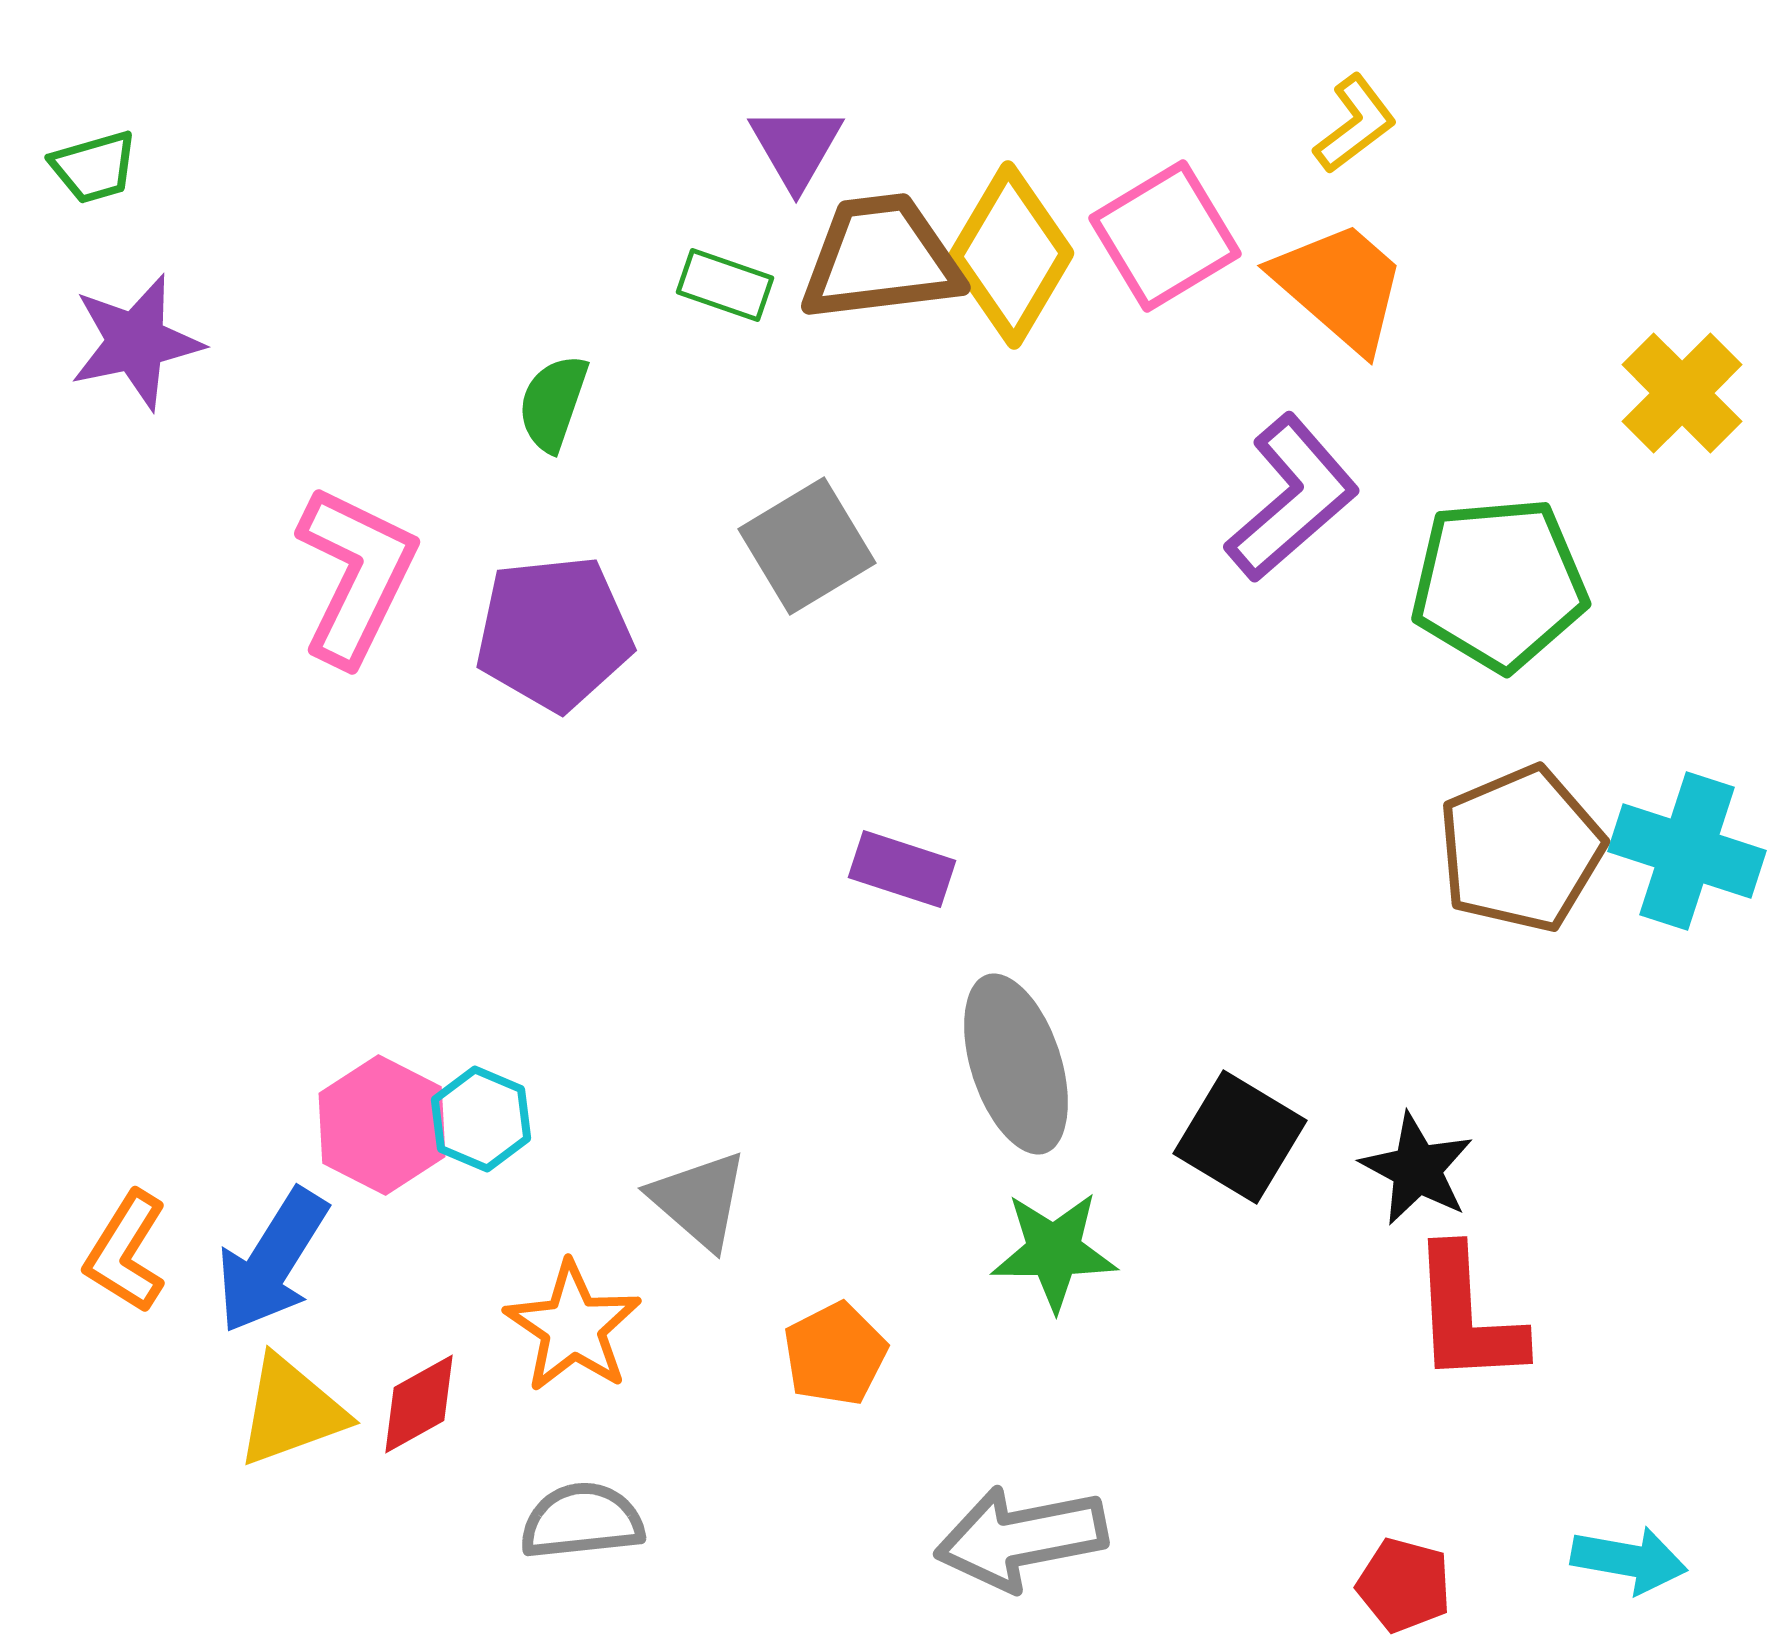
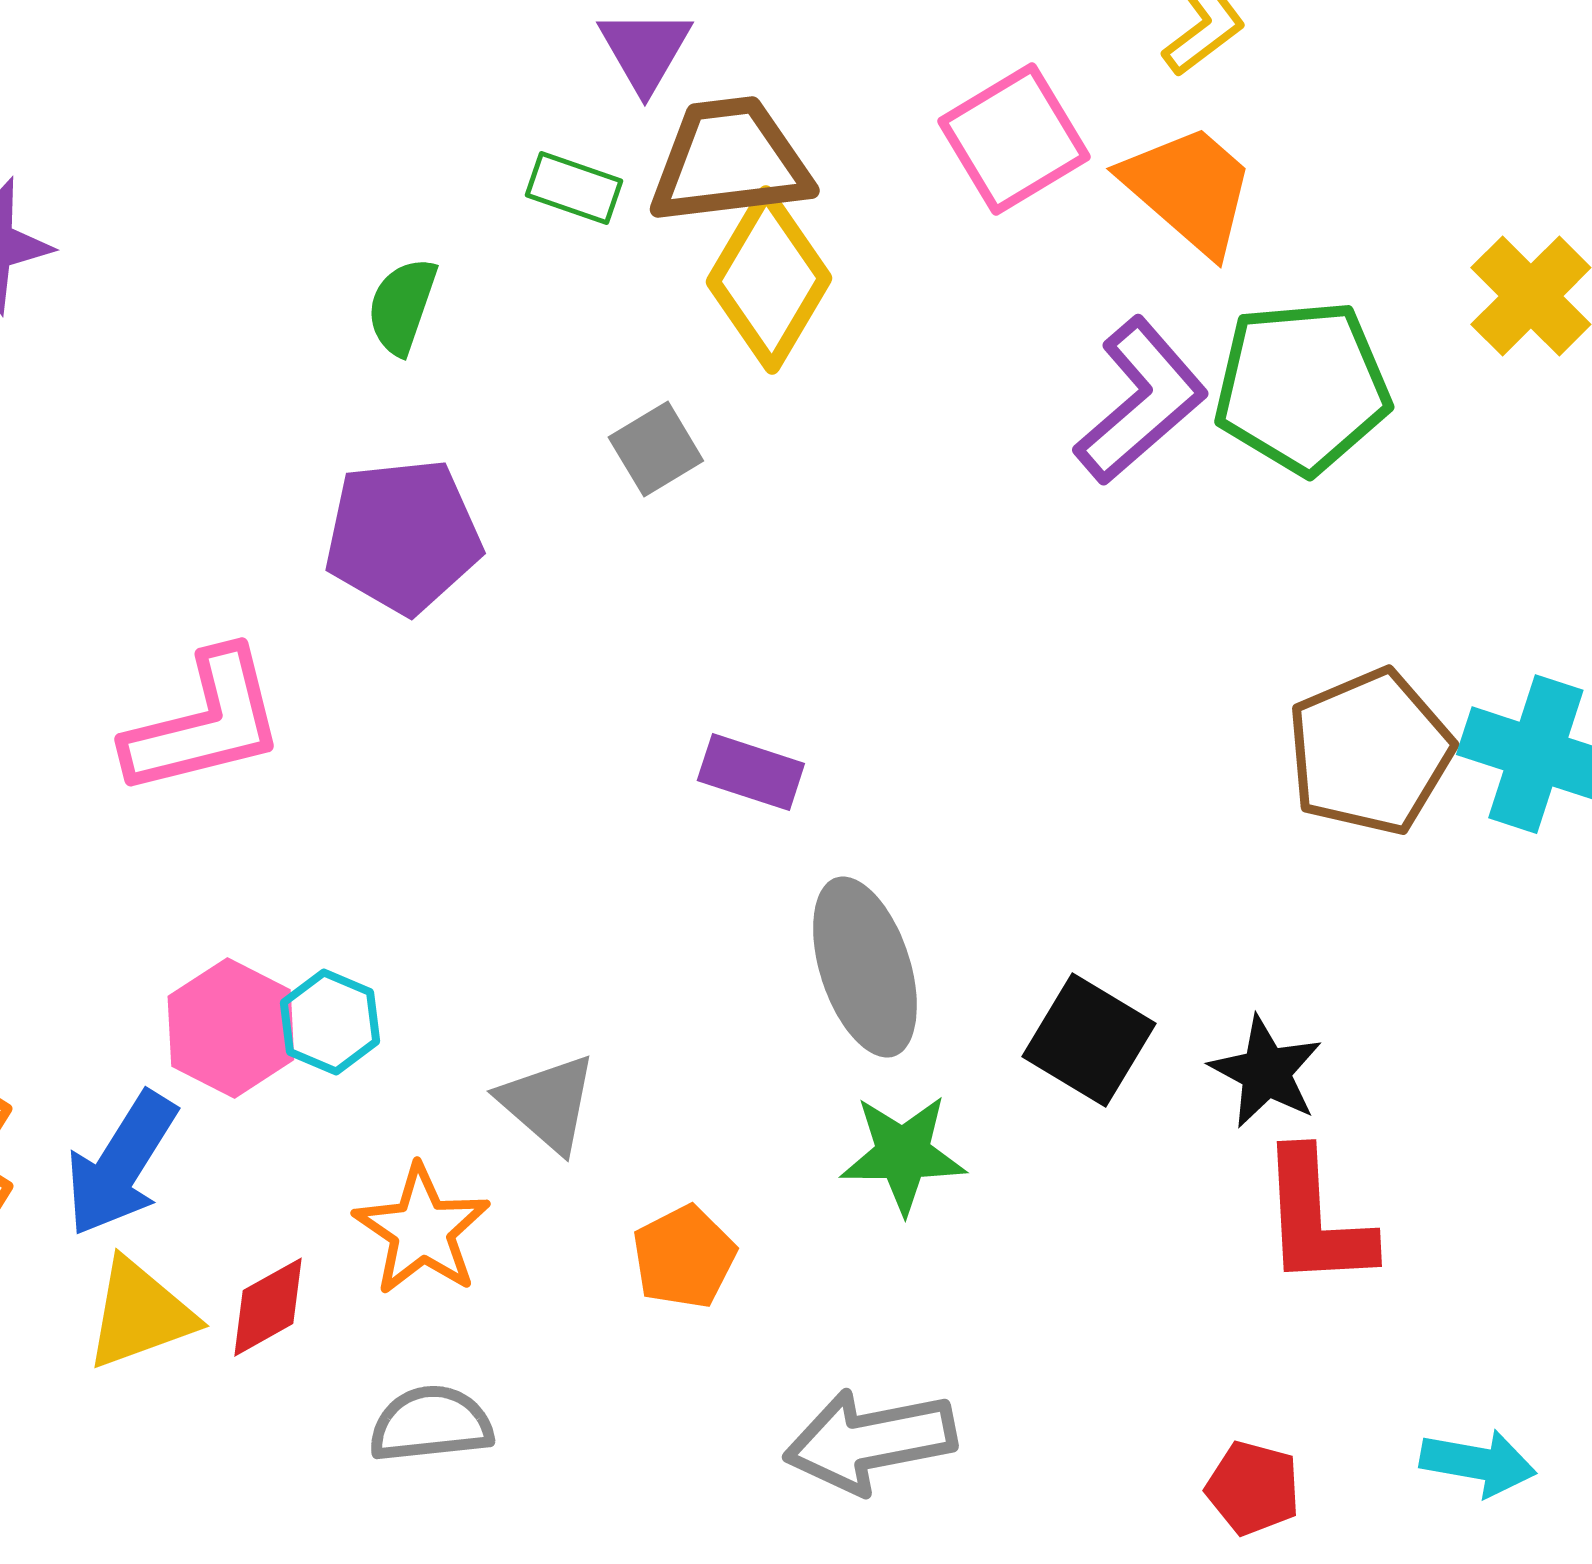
yellow diamond: (1011, 255) -> (769, 280), moved
gray square: (807, 546) -> (656, 449), size x0.7
pink L-shape: (356, 575) -> (205, 723), moved, turned 50
green pentagon: (1499, 584) -> (1302, 387), moved

